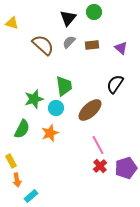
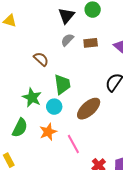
brown semicircle: (43, 45) -> (41, 59), moved, size x0.7
green star: (34, 99) -> (32, 97), turned -30
pink line: (98, 145) -> (73, 144), moved

